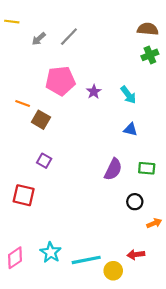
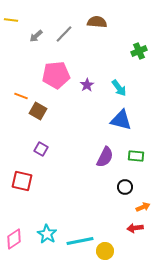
brown semicircle: (148, 29) -> (97, 22), moved
blue triangle: (130, 129) -> (121, 120), size x1.6
red arrow: (136, 255) -> (135, 228), moved

